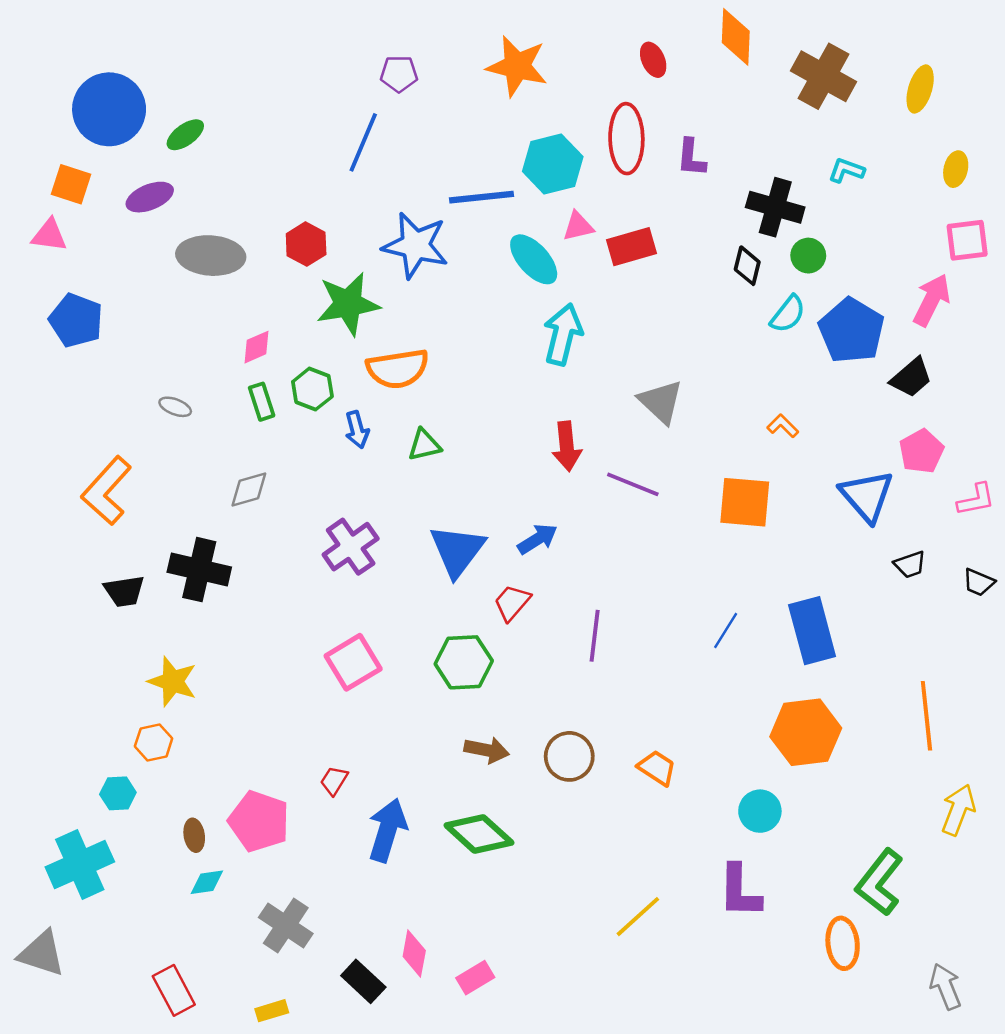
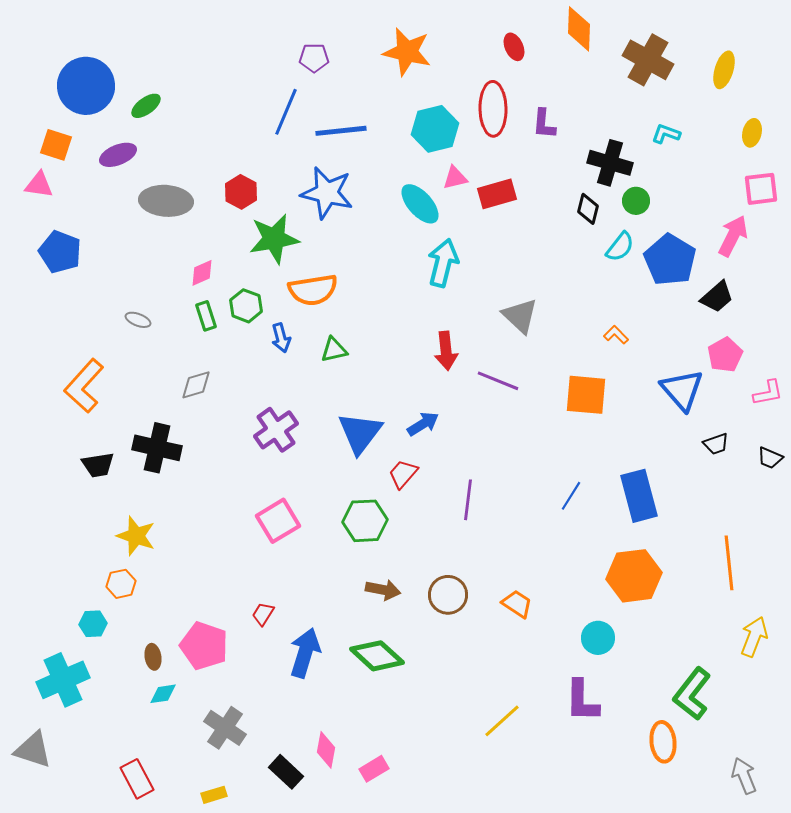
blue line: (482, 197) -> (341, 131), moved

